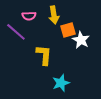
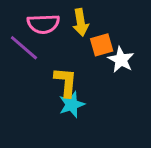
pink semicircle: (29, 16) -> (43, 24), size x1.5
cyan star: (61, 83) -> (72, 105), moved

